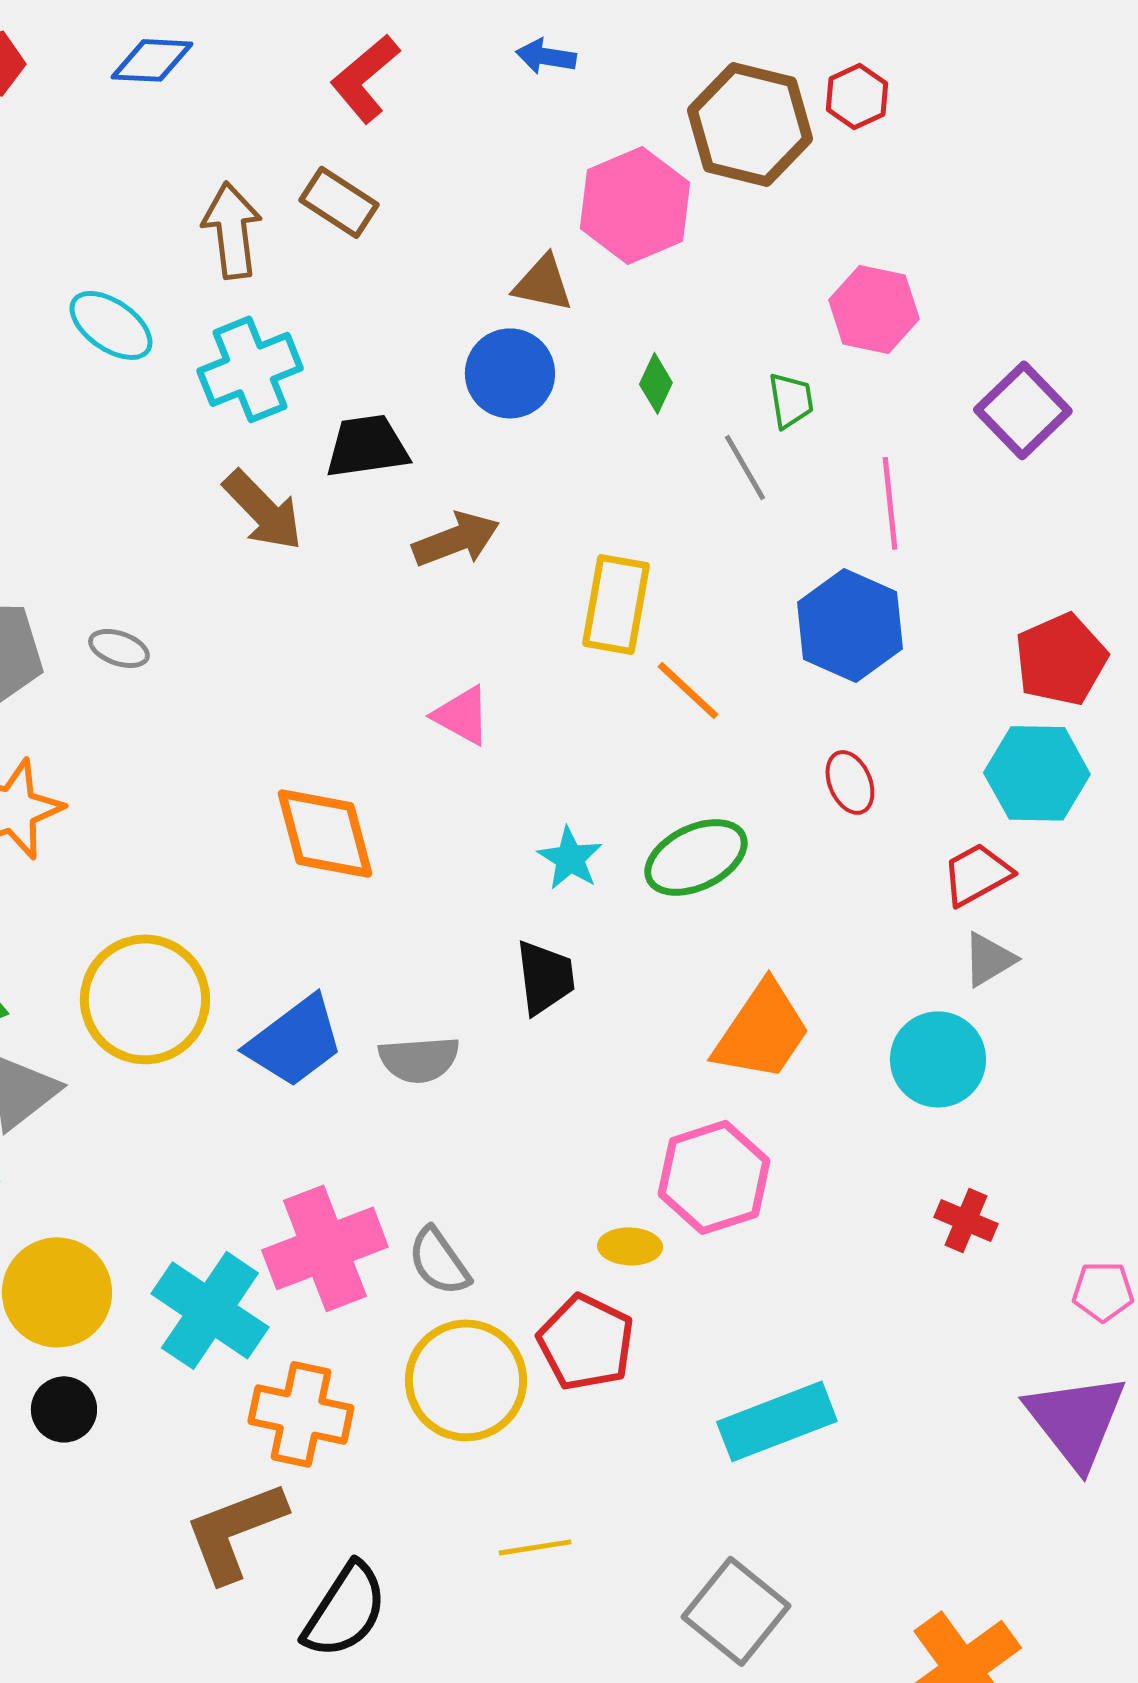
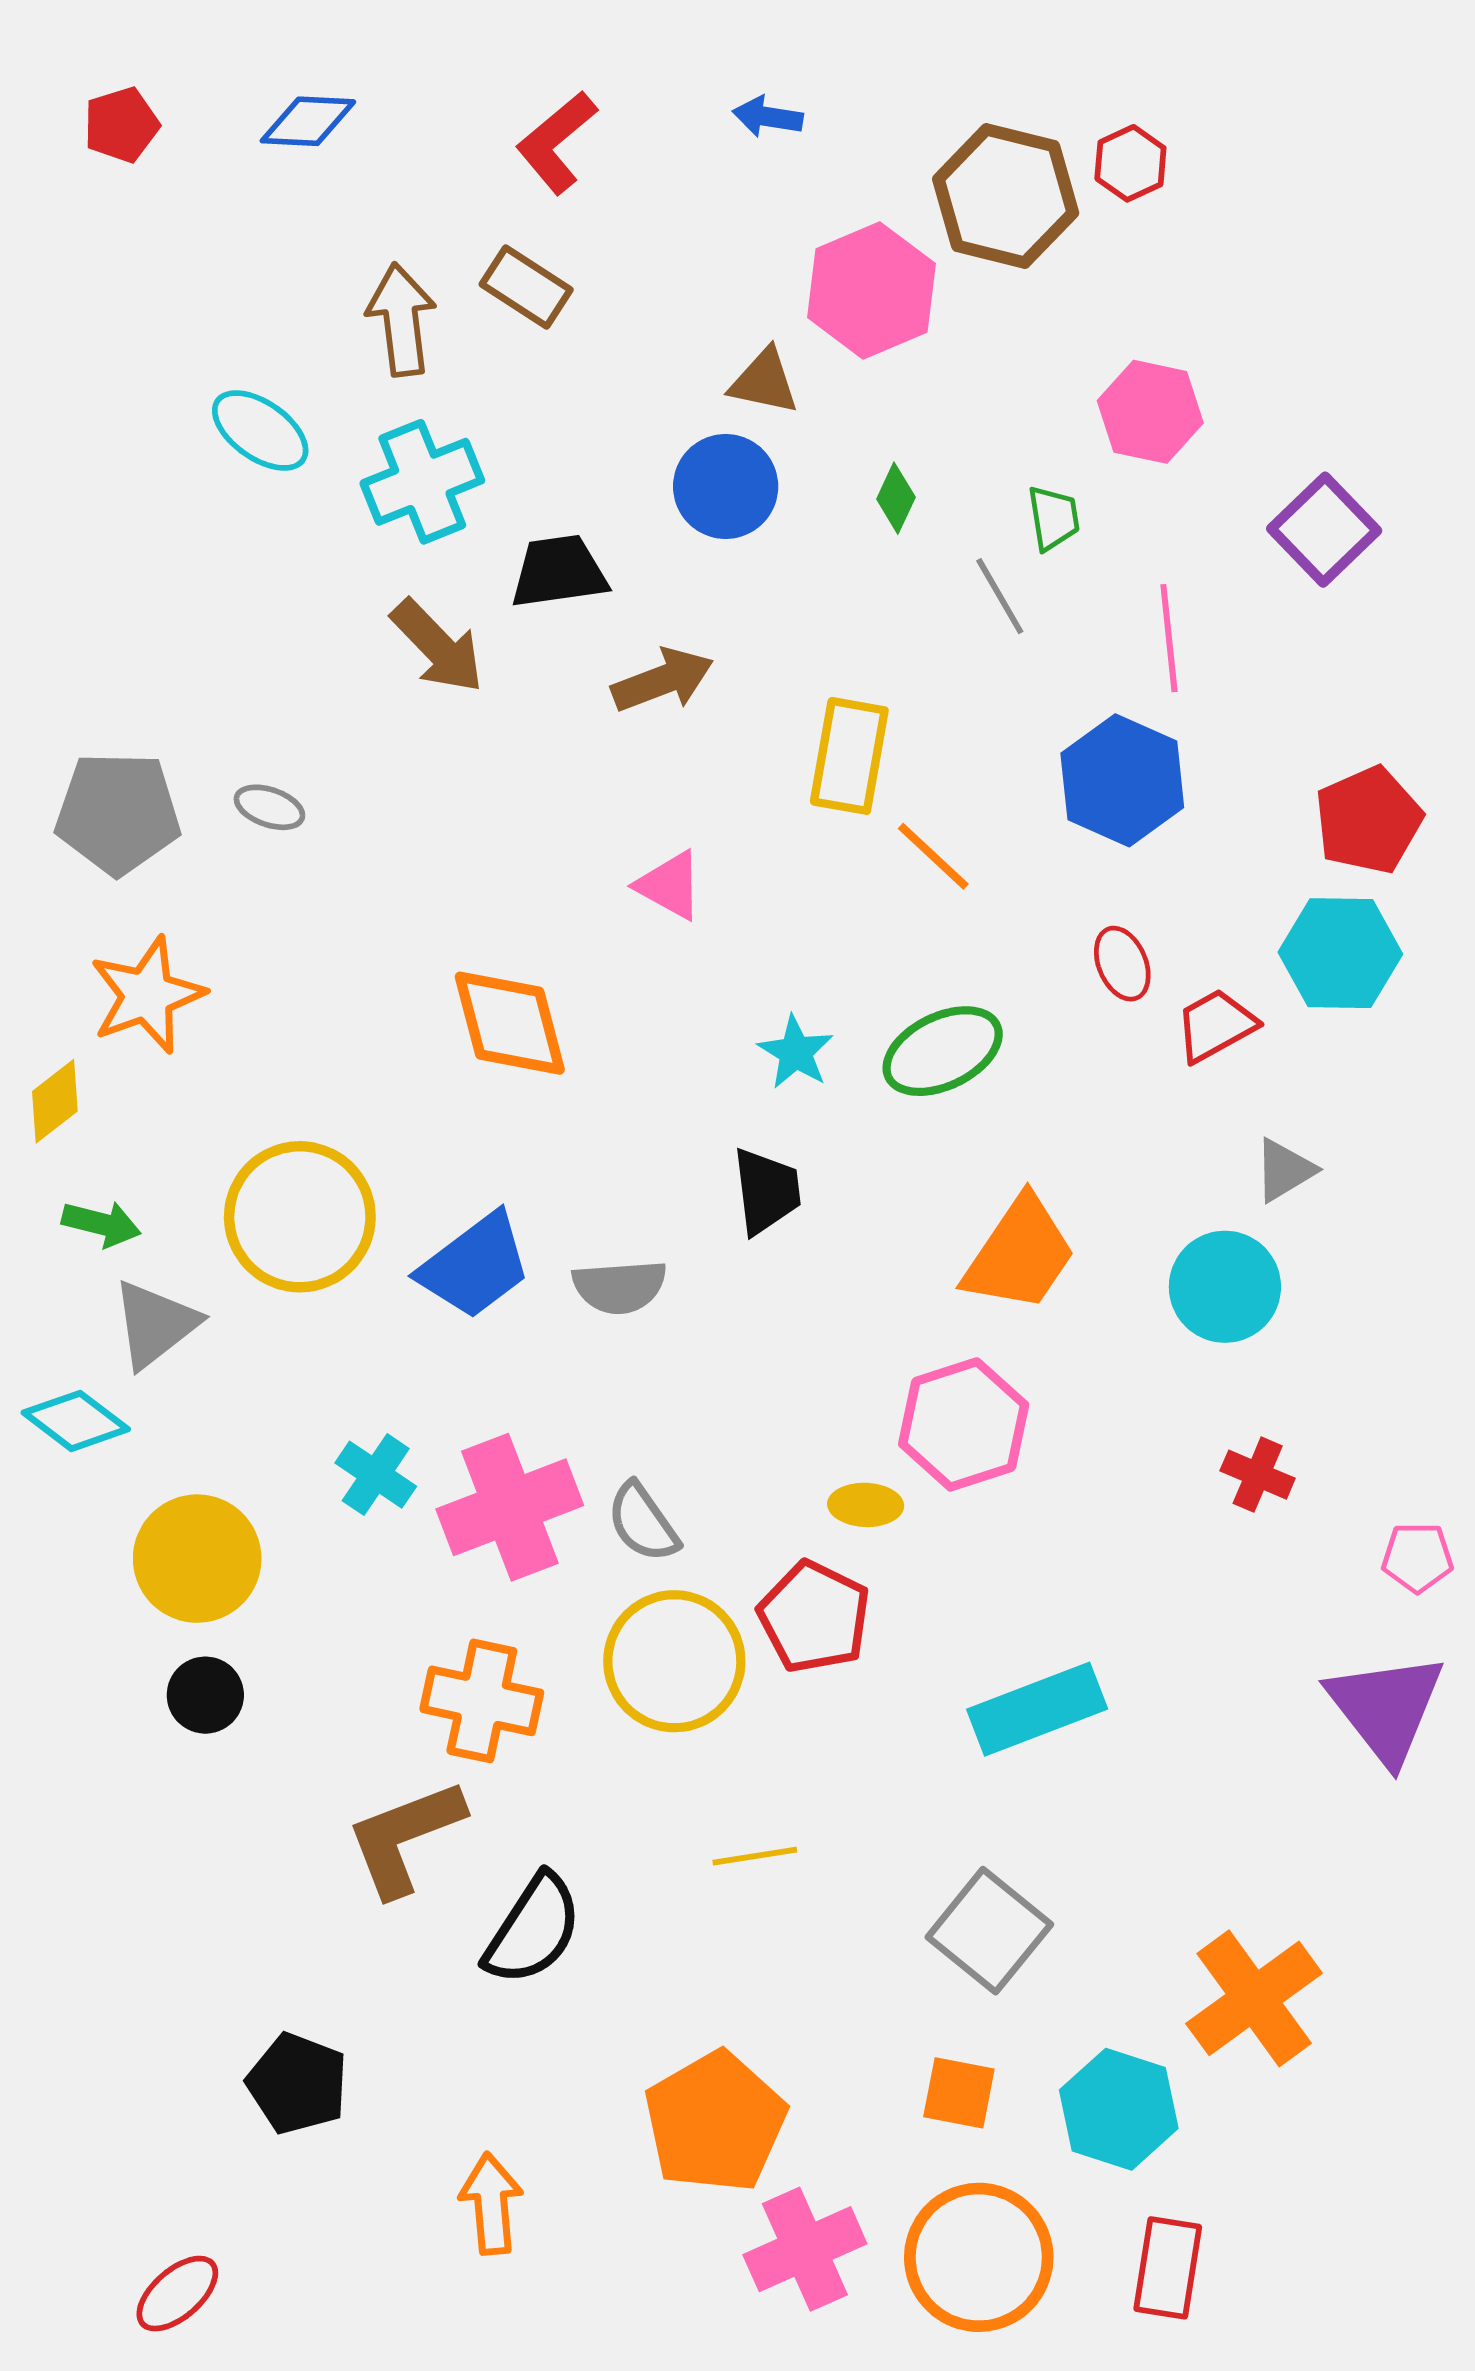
red trapezoid: (977, 874) -> (1216, 1025), moved
cyan cross: (210, 1310) -> (376, 1475), moved, size x0.6

